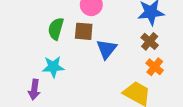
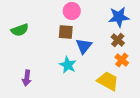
green semicircle: (56, 29) -> (20, 30), moved, turned -126
cyan star: (53, 67) -> (68, 65), moved, turned 30

